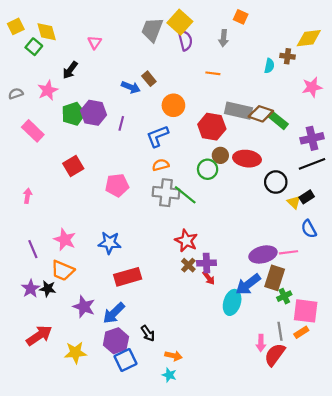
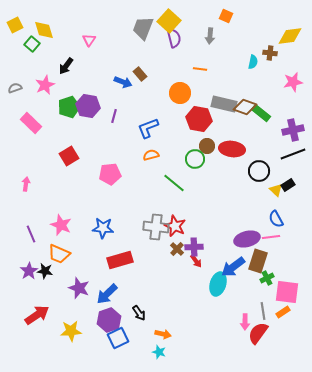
orange circle: (173, 105) -> (180, 93), moved
gray cross: (166, 193) -> (156, 227), moved
blue semicircle: (309, 229) -> (276, 219), moved

